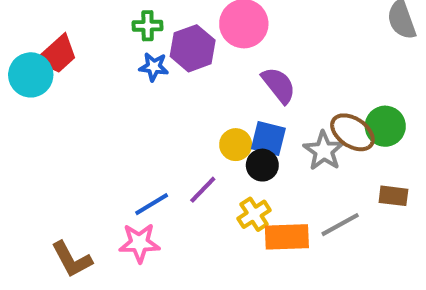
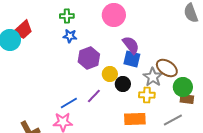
purple hexagon: (193, 48) -> (89, 58), moved
green circle: (385, 126) -> (183, 87), moved
blue square: (268, 138) -> (132, 59), moved
yellow cross: (254, 214) -> (147, 95), moved, turned 35
gray line: (340, 225) -> (173, 120), moved

